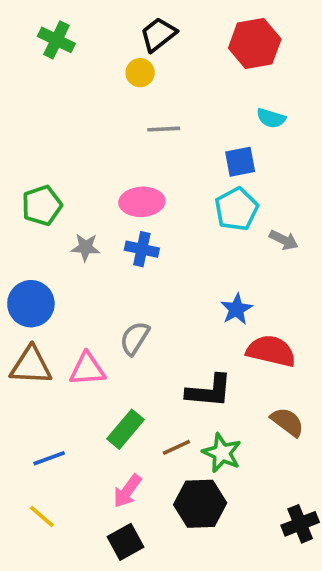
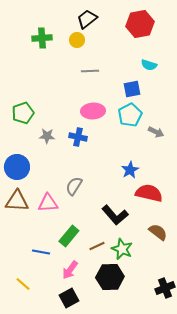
green cross: (56, 40) -> (42, 38), moved, turned -30
pink ellipse: (142, 202) -> (93, 111), moved
black L-shape: (209, 391) -> (115, 215), turned 44
blue line: (49, 458) -> (41, 252), moved, turned 30

